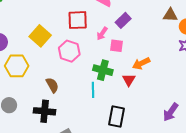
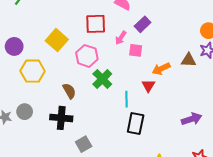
brown triangle: (170, 15) -> (189, 60), moved
green cross: (103, 70) -> (102, 79), moved, turned 30
cyan line: (93, 90) -> (127, 99), moved
purple arrow: (171, 112) -> (192, 119), turned -144

